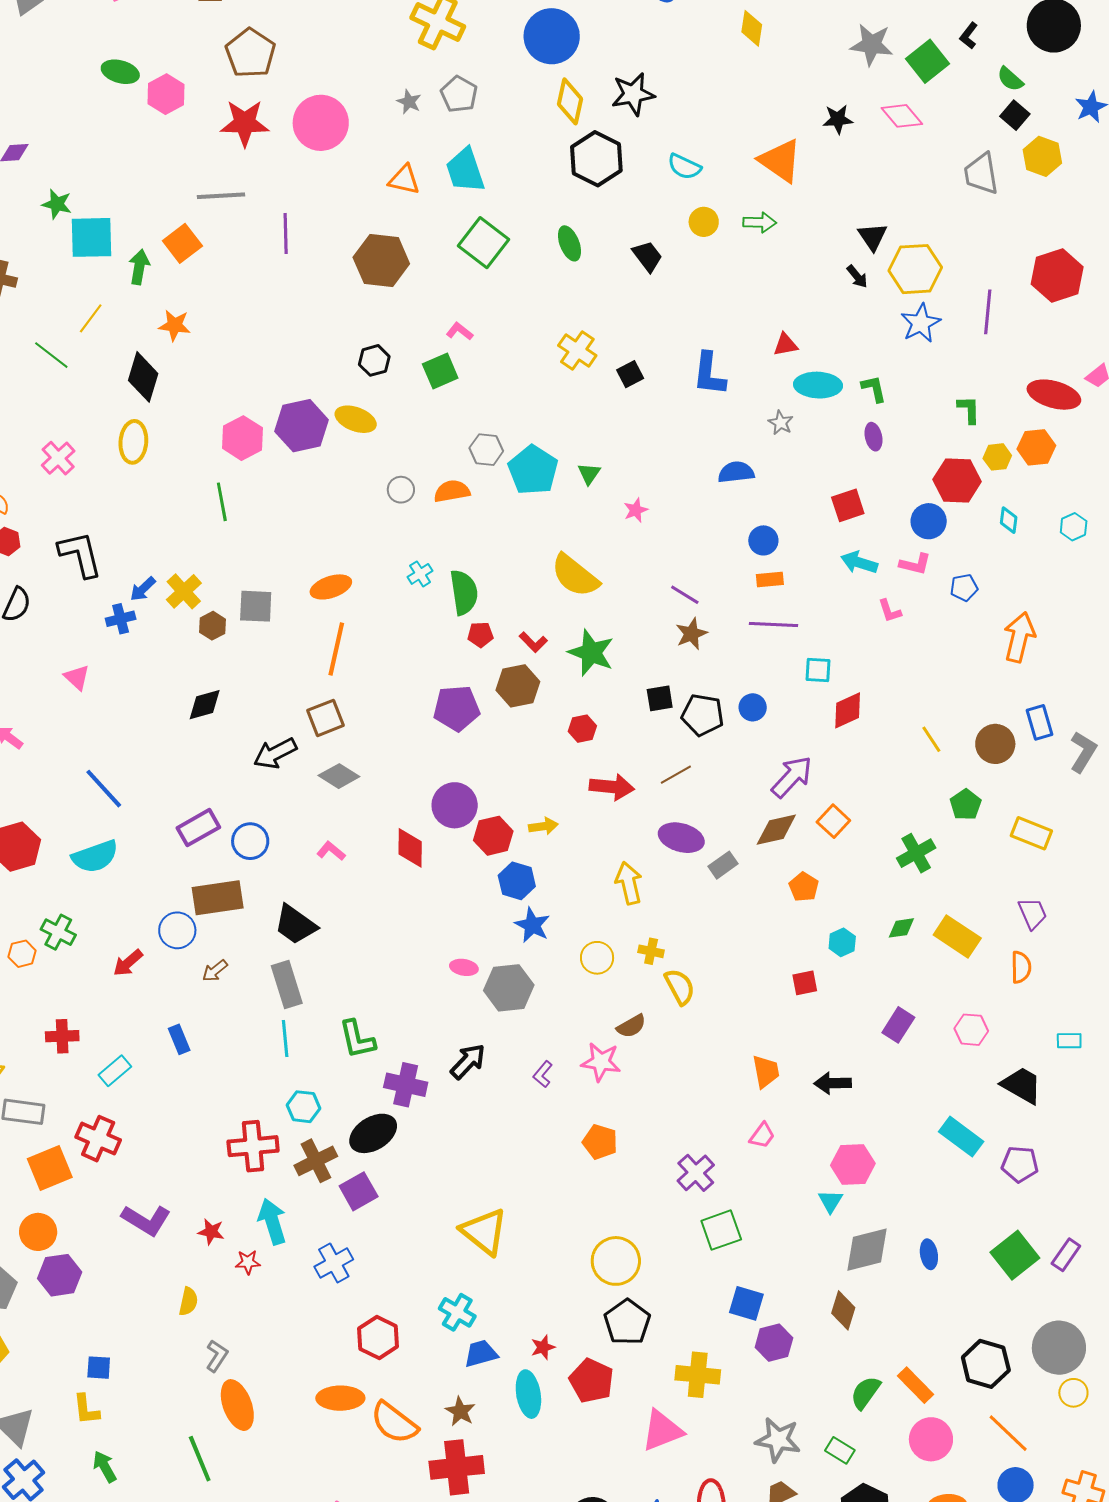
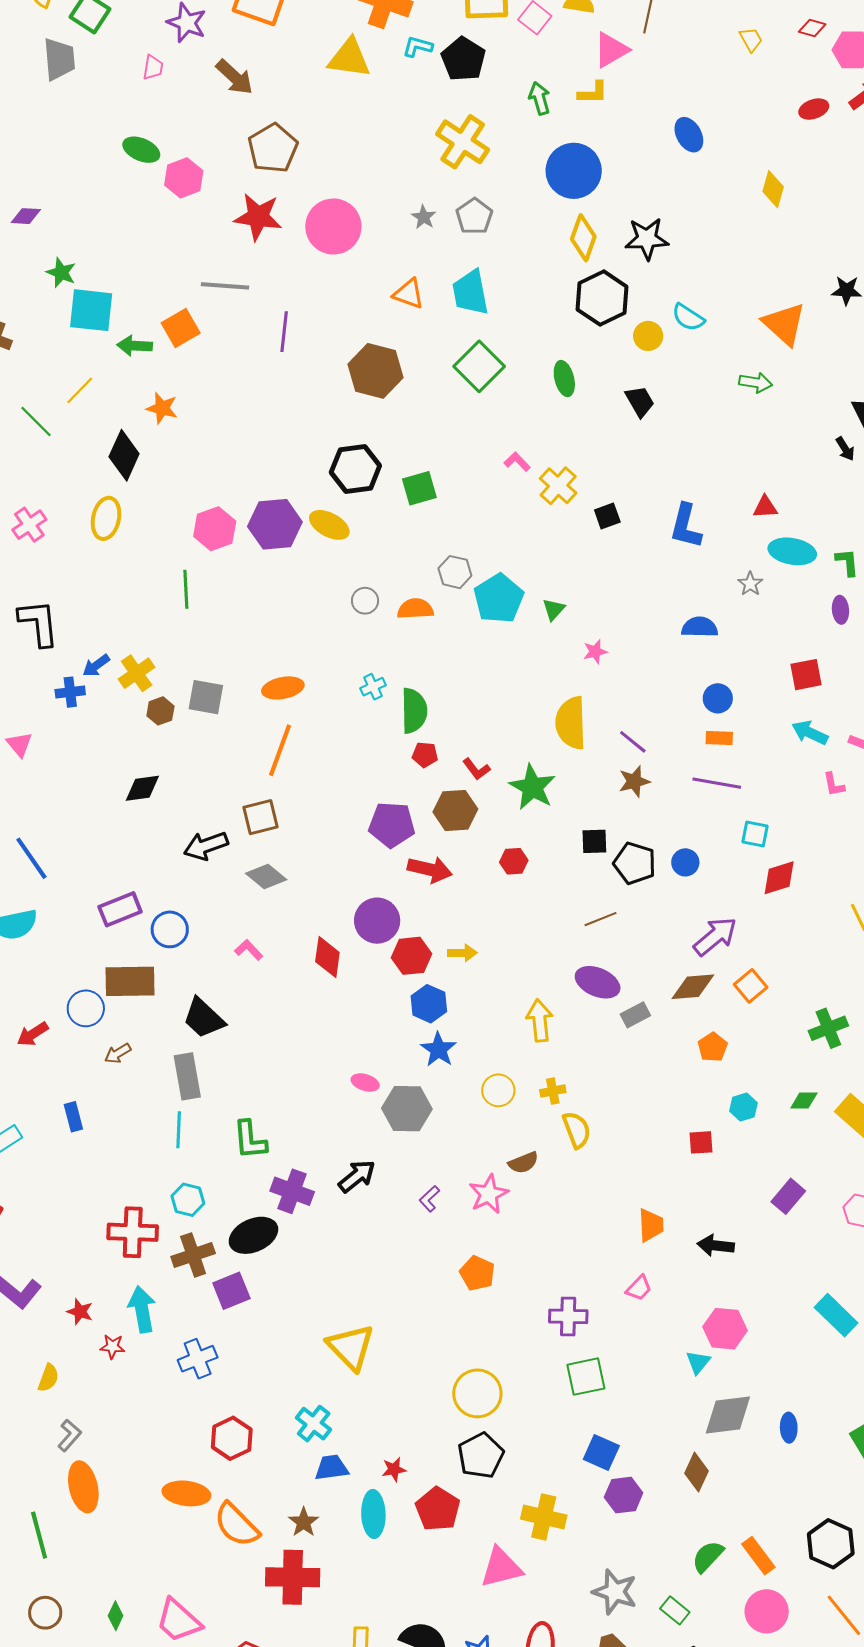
yellow circle: (704, 222) -> (648, 336), moved
green arrow: (139, 267) -> (135, 346), turned -104
pink L-shape: (460, 331) -> (517, 462), moved
black hexagon: (374, 360) -> (355, 469), size x1.6
yellow semicircle: (575, 576) -> (571, 723), moved, turned 42
red arrow: (612, 787) -> (430, 869), moved
yellow cross: (651, 951) -> (553, 1091), turned -30
pink star: (601, 1062) -> (489, 1194), turned 30
purple cross: (696, 1173) -> (568, 1316), turned 36

